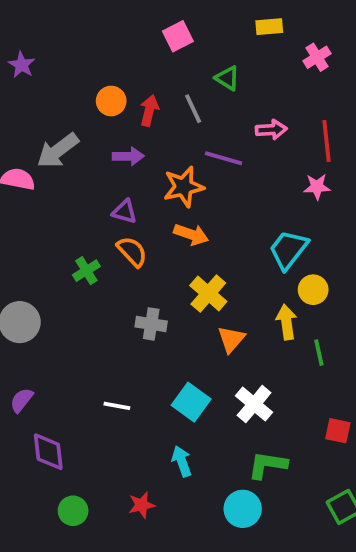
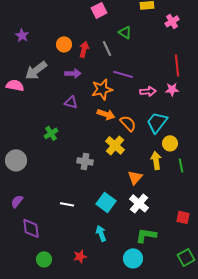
purple star: (22, 65) -> (22, 35), moved
pink arrow: (271, 130) -> (148, 91), moved
orange semicircle: (132, 252) -> (128, 123), moved
orange triangle: (231, 339) -> (135, 177), moved
green line: (319, 353) -> (181, 165), moved

